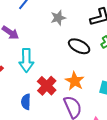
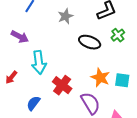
orange star: (75, 81) -> (100, 78), moved
blue semicircle: (26, 102) -> (33, 103), moved, turned 42

